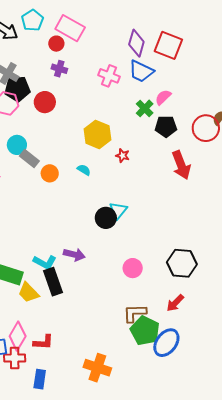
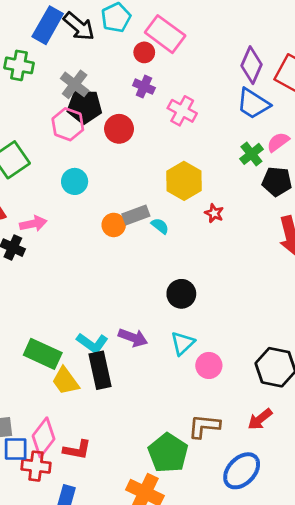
pink cross: (109, 76) -> (182, 111), moved
gray rectangle: (29, 158) -> (136, 215), moved, turned -66
cyan triangle: (118, 210) -> (183, 343), moved
green pentagon: (145, 331) -> (168, 453), moved

